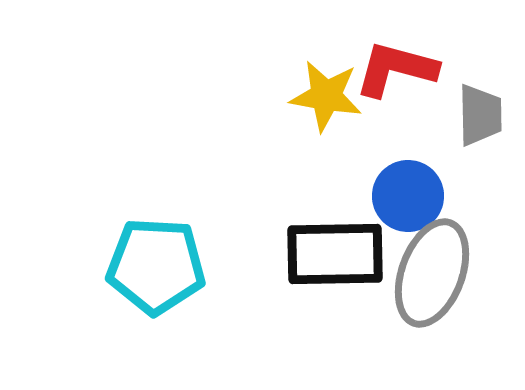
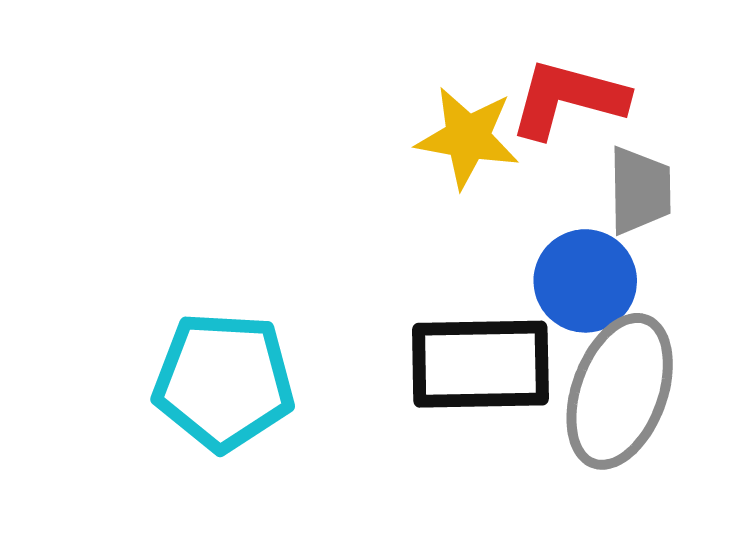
gray trapezoid: (480, 115) -> (640, 191), moved

